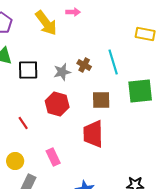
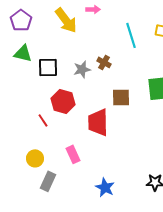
cyan line: (113, 62) -> (131, 35), moved
red hexagon: (57, 104) -> (63, 101), moved
red trapezoid: (93, 134) -> (98, 122), moved

